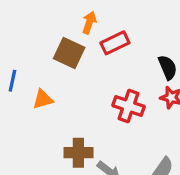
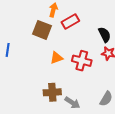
orange triangle: (43, 99) -> (56, 58), moved

